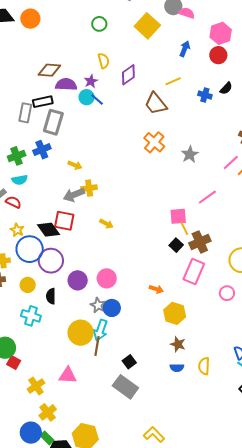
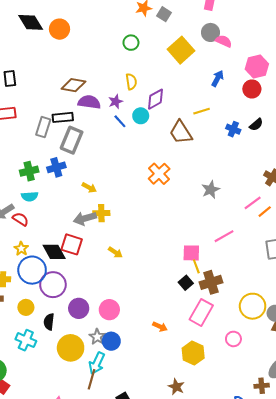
cyan circle: (87, 97) -> (141, 116), moved
orange cross: (154, 142) -> (159, 174), moved
yellow hexagon: (175, 313) -> (193, 353), moved
yellow circle: (81, 333) -> (71, 348), moved

